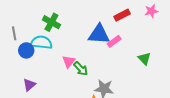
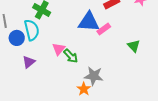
cyan semicircle: (41, 42) -> (32, 30), turned 70
purple triangle: (29, 85) -> (29, 62), moved

